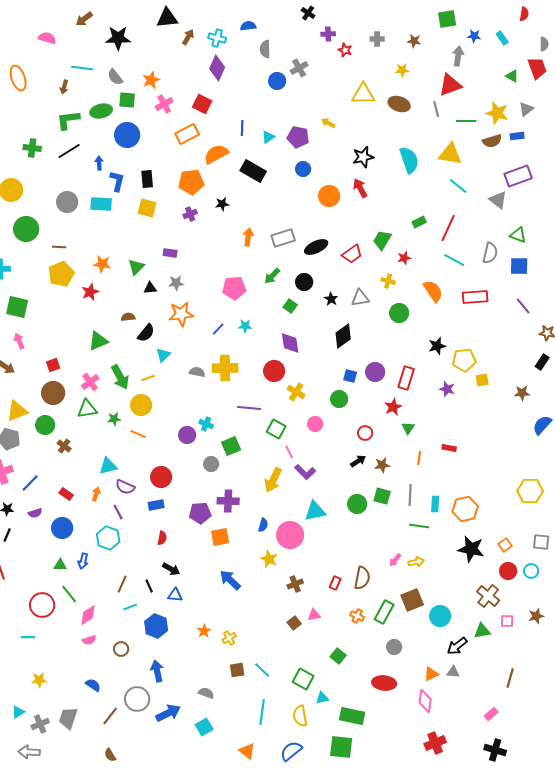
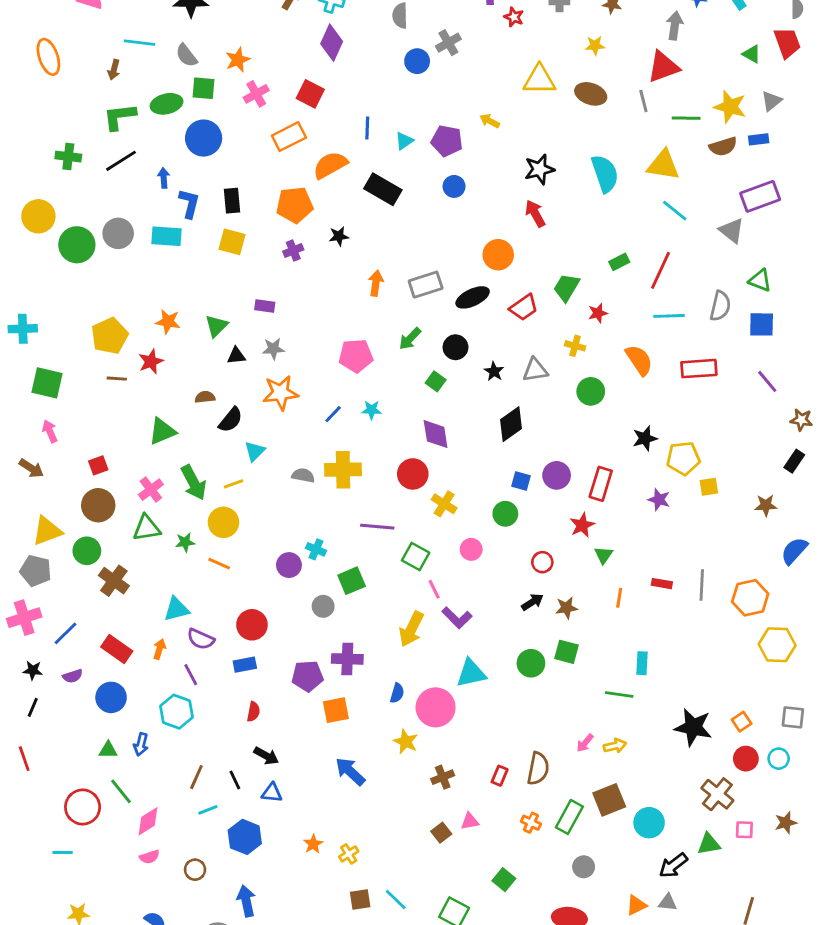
orange circle: (329, 196) -> (498, 255), moved
green circle: (26, 229) -> (77, 245), moved
brown line: (59, 247) -> (117, 379), moved
cyan line: (454, 260) -> (669, 316), turned -30
brown cross: (64, 446) -> (114, 581), size x1.5
red rectangle: (66, 494) -> (117, 649), size x1.5
gray line: (410, 495) -> (702, 585), moved
orange hexagon: (465, 509) -> (750, 598), moved

